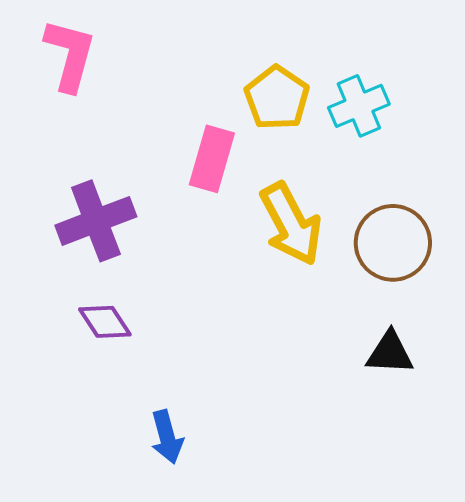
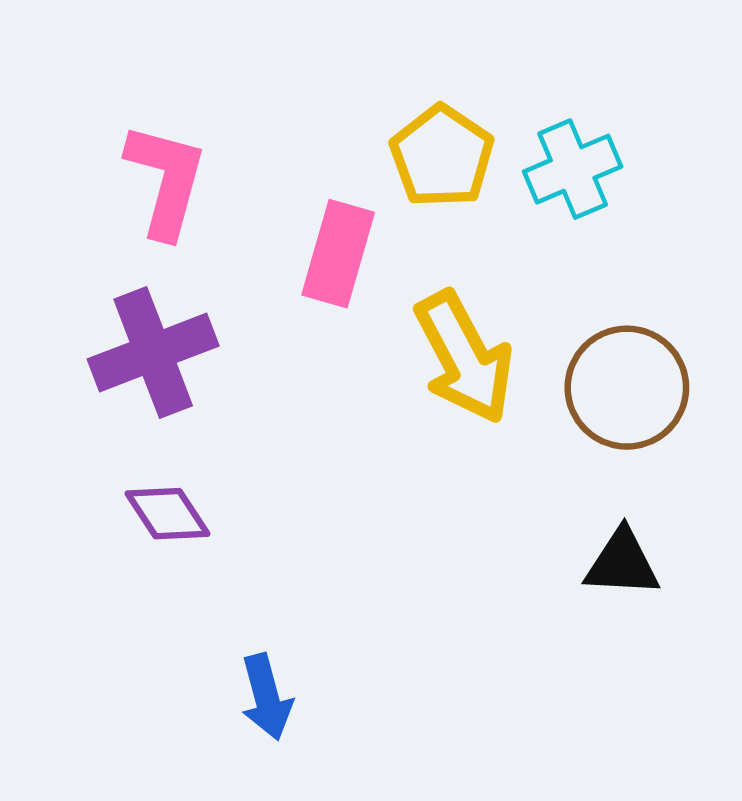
pink L-shape: (70, 55) -> (166, 180), moved

